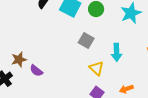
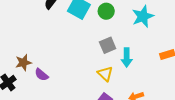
gray square: (86, 40) -> (108, 45), moved, turned 35

